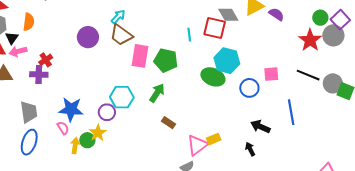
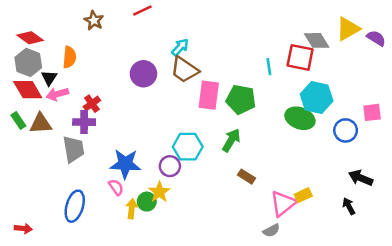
gray trapezoid: (29, 112) -> (74, 149), moved

